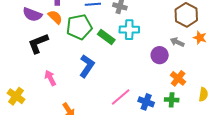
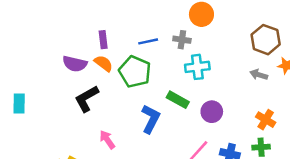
green pentagon: (79, 27) -> (135, 72), turned -30
green rectangle: (106, 37) -> (178, 100), moved
purple circle: (160, 55) -> (212, 112), moved

